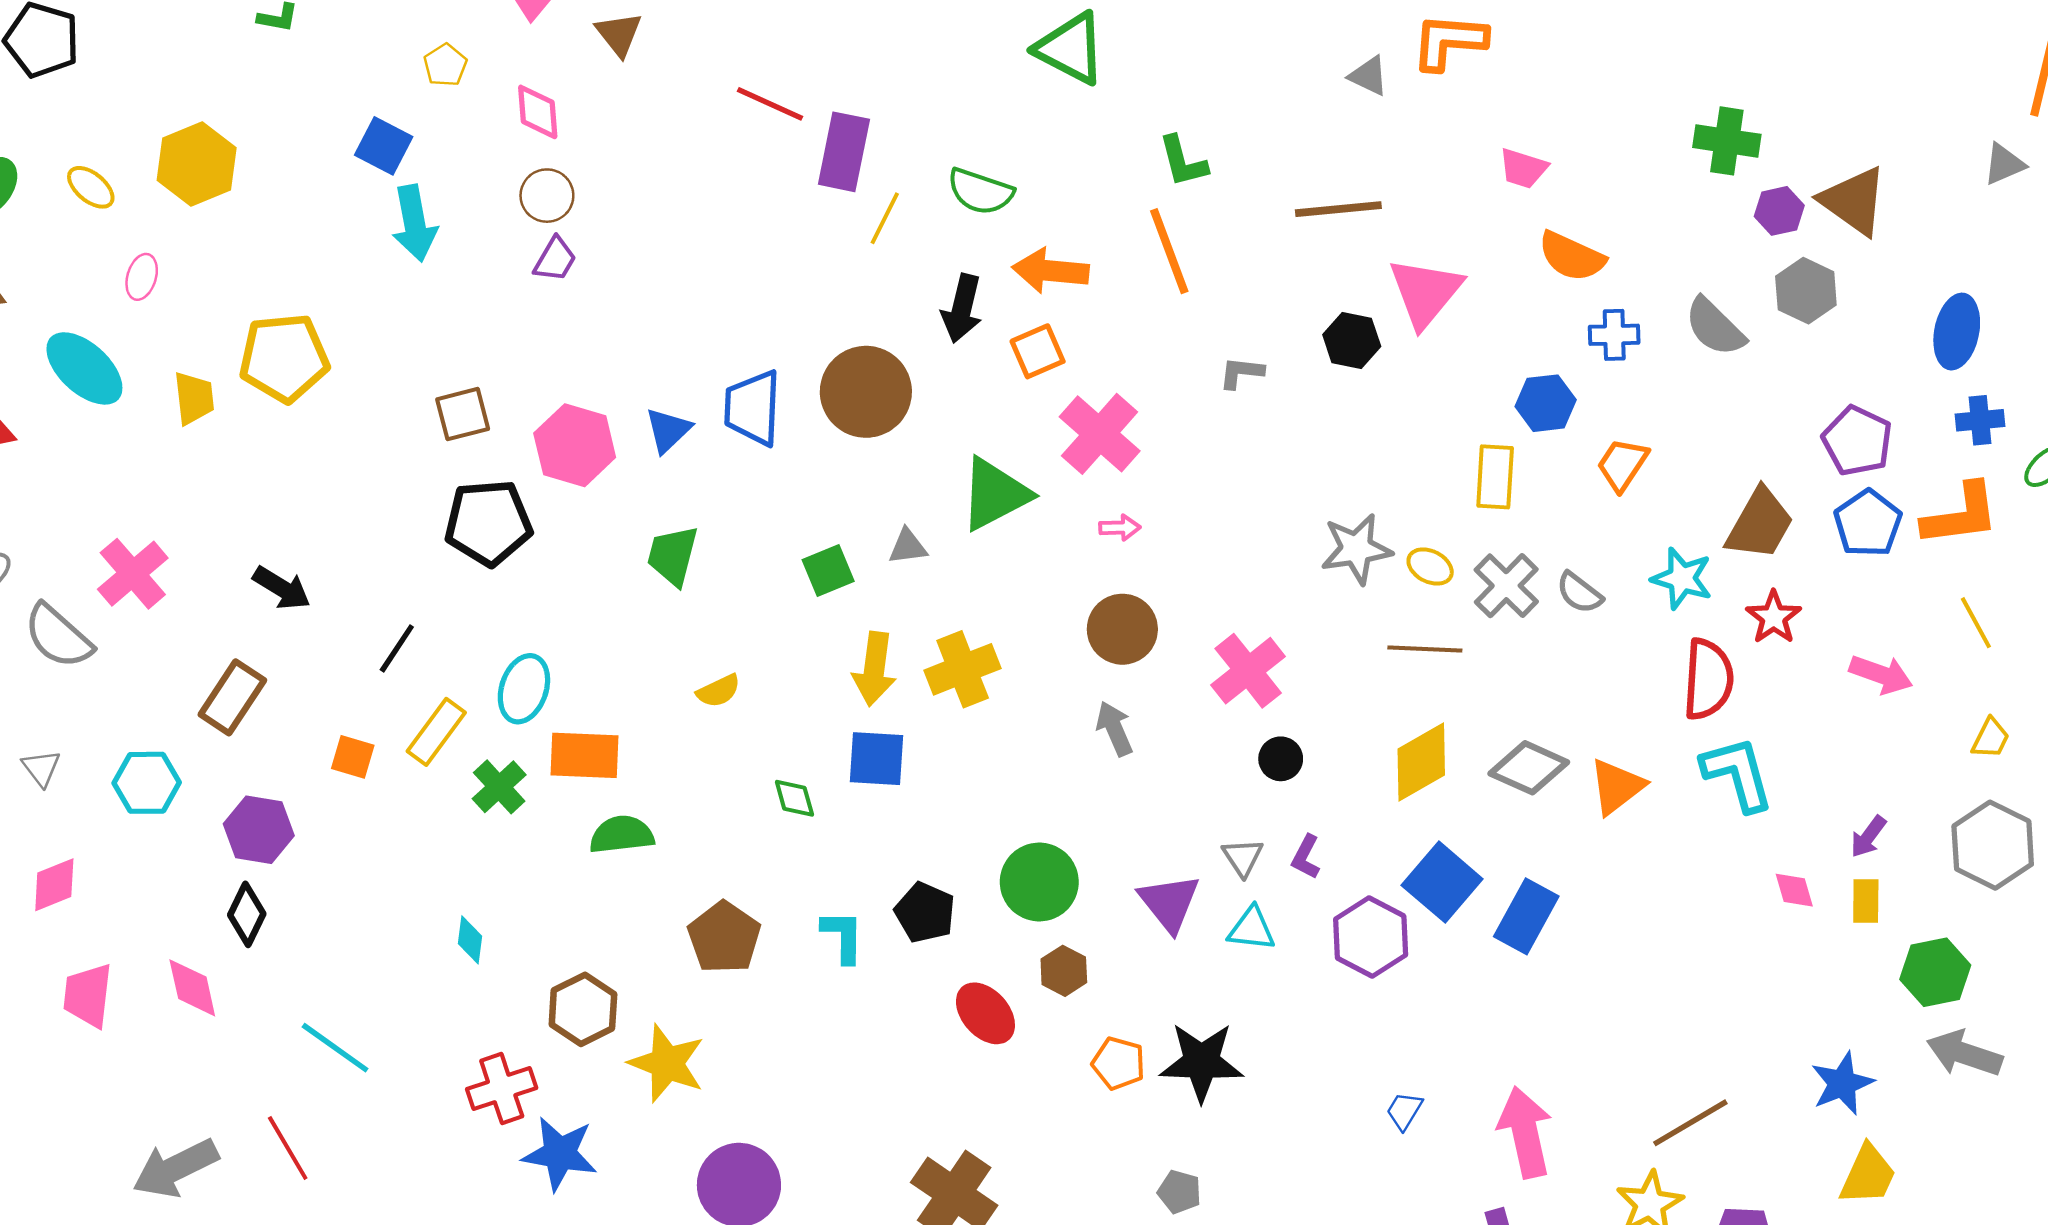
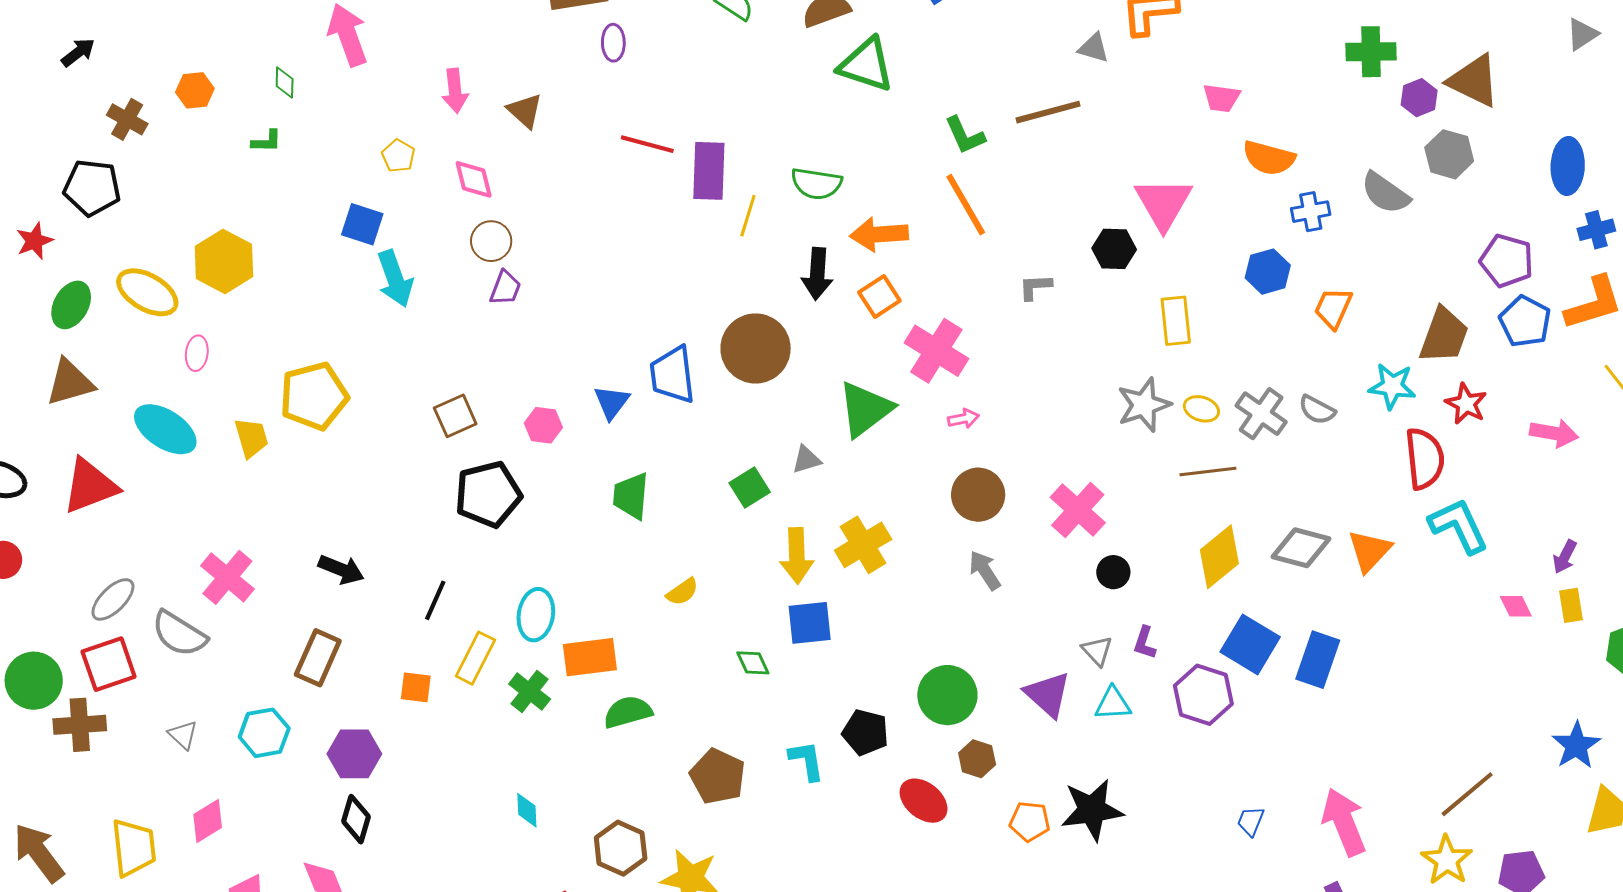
yellow ellipse: (91, 187) -> (147, 292), size x1.6
brown line: (1338, 209) -> (1048, 112), moved
pink hexagon: (575, 445) -> (543, 425), size x0.6
yellow rectangle: (1495, 477) -> (1176, 321), moved

